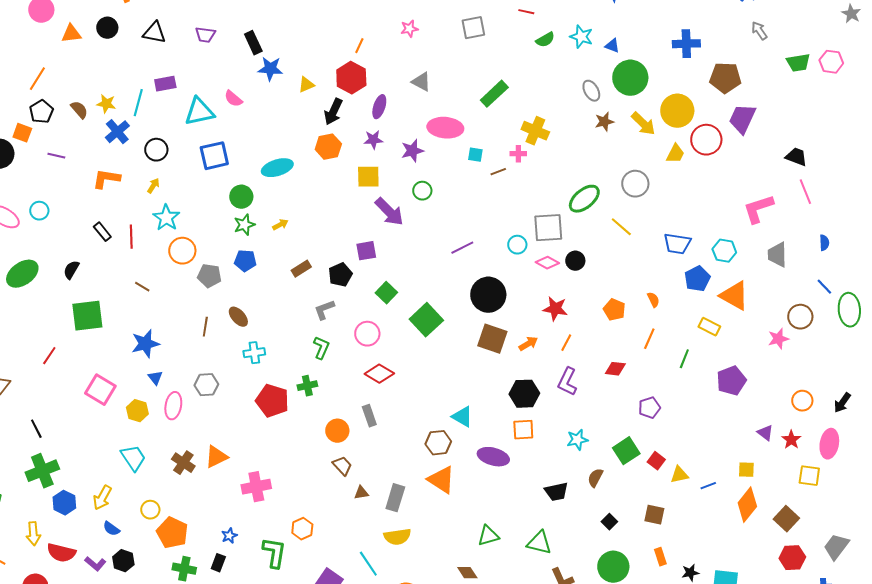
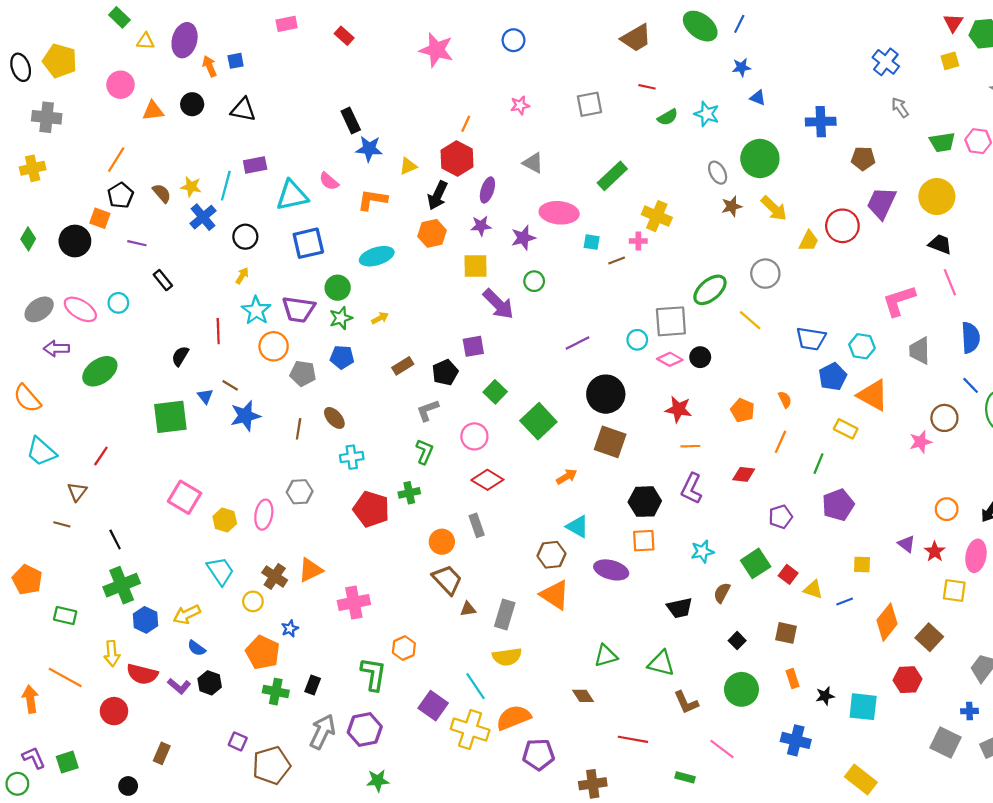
purple trapezoid: (205, 35) -> (299, 309), moved, size x1.5
blue triangle: (612, 46) -> (758, 98), moved
brown pentagon: (725, 78) -> (863, 158), size x0.7
yellow circle: (677, 111) -> (937, 196), moved
orange L-shape: (106, 179) -> (372, 200), moved
black rectangle: (102, 232) -> (163, 280), moved
blue semicircle: (824, 243) -> (971, 338), size x1.8
black semicircle: (71, 270) -> (180, 356), moved
orange line: (566, 343) -> (690, 446), turned 60
blue star: (145, 344) -> (245, 416), moved
orange arrow: (528, 344) -> (567, 477), moved
red line: (49, 356) -> (101, 456), moved
blue triangle: (155, 378) -> (205, 396), moved
purple pentagon: (731, 381) -> (838, 505), moved
brown trapezoid: (342, 466) -> (447, 580), size x1.4
yellow square: (746, 470) -> (862, 565), moved
yellow triangle: (679, 475) -> (813, 589), turned 30
yellow arrow: (102, 498) -> (187, 614), turned 35
yellow circle: (150, 510) -> (253, 601), moved
blue star: (229, 536) -> (290, 629), moved
red hexagon: (792, 558) -> (908, 680), moved

